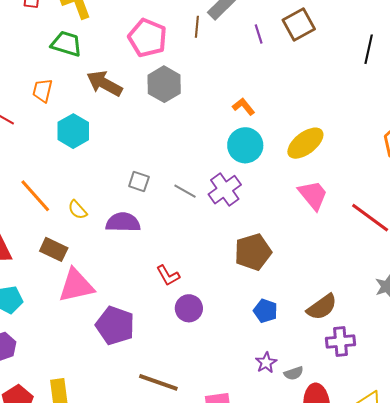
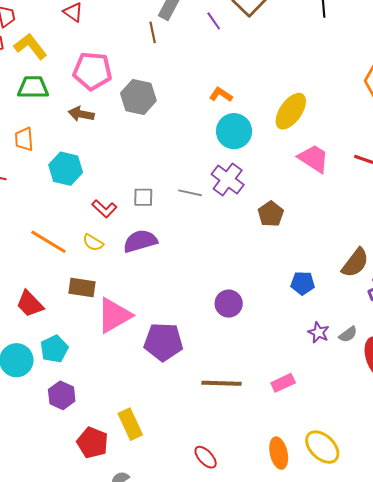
pink pentagon: (147, 38) -> (92, 71), moved
brown arrow: (104, 83) -> (81, 114), size x0.7
brown pentagon: (253, 252) -> (271, 214), moved, size x0.7
red L-shape: (168, 275) -> (104, 209), moved

